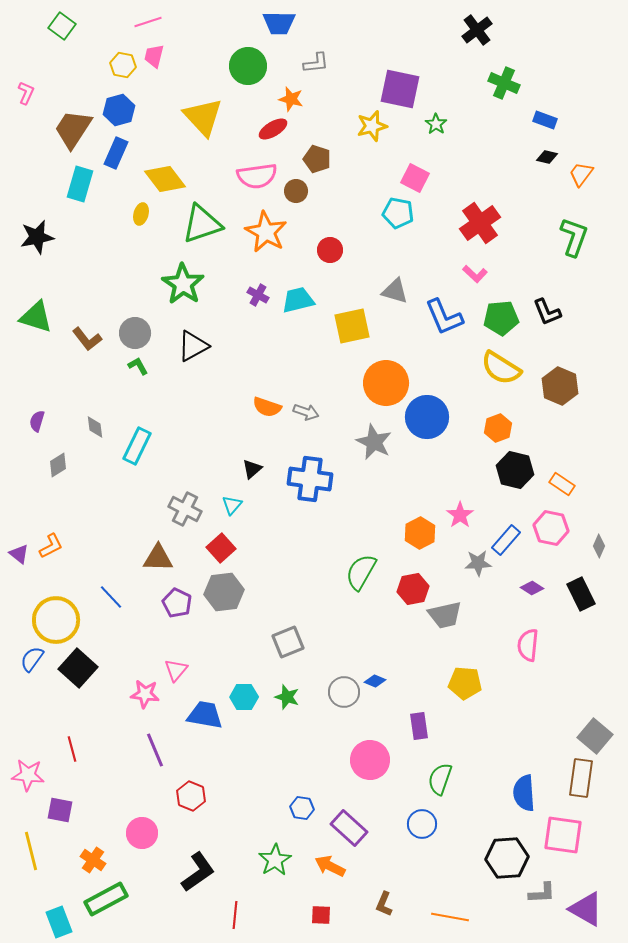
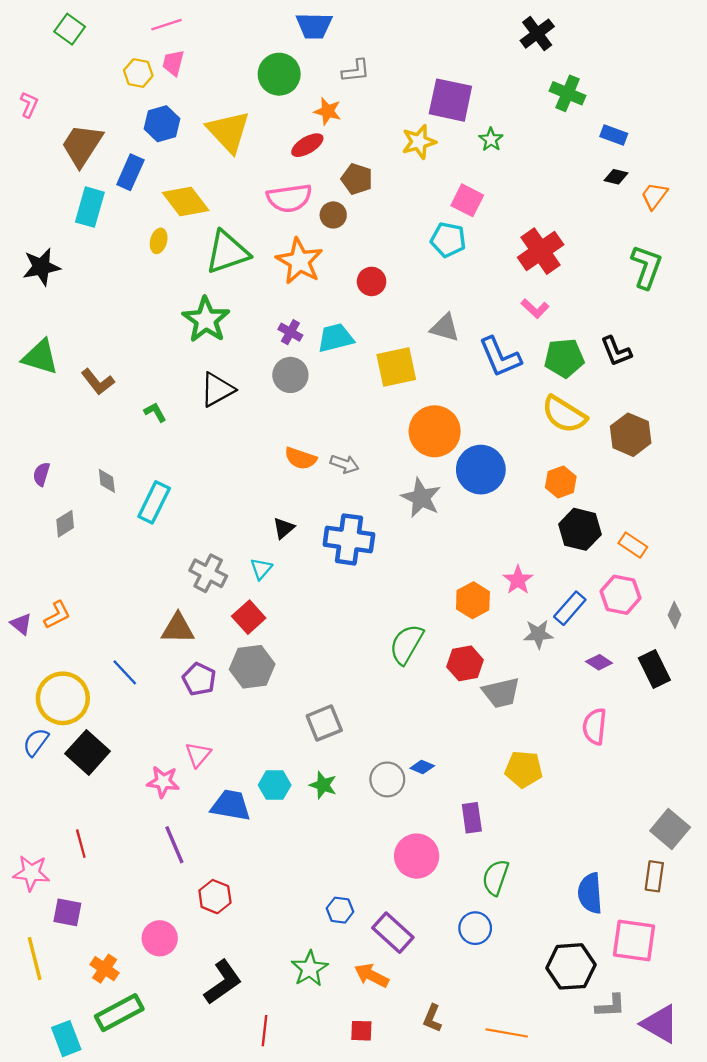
blue hexagon: (119, 110) -> (162, 124), moved
gray circle: (135, 333) -> (290, 375), moved
brown rectangle: (581, 778) -> (654, 876), size x0.7

